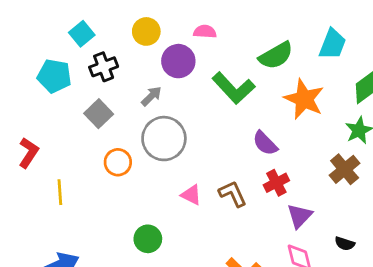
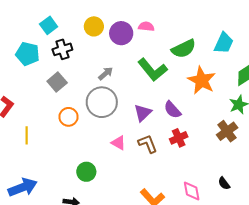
pink semicircle: (205, 32) -> (146, 26), moved
purple circle: (178, 61) -> (121, 33), moved
gray arrow: (151, 96) -> (106, 73), moved
purple triangle: (300, 216) -> (143, 113), moved
black semicircle: (345, 244) -> (224, 183), turned 32

